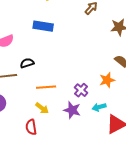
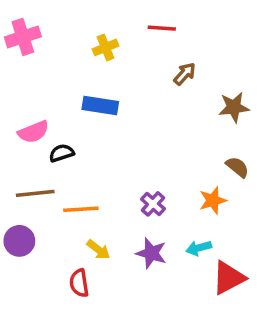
black semicircle: (27, 63) -> (62, 153), moved
orange line: (46, 87) -> (81, 209), moved
purple cross: (81, 90) -> (153, 204), moved

